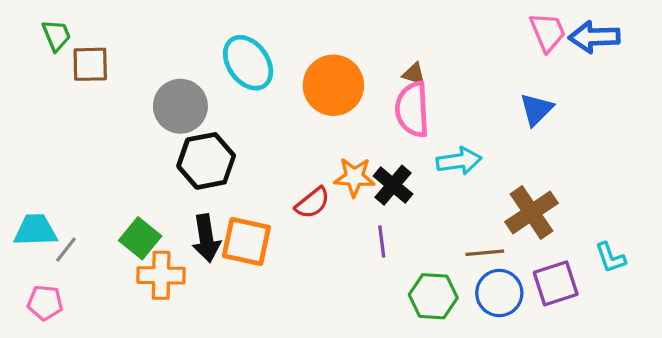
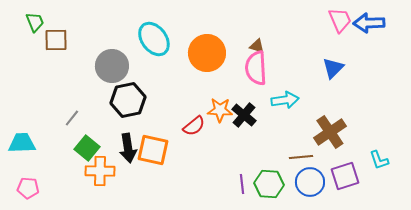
purple line: (382, 241) -> (242, 184), moved
gray line: (66, 250) -> (72, 118), moved

